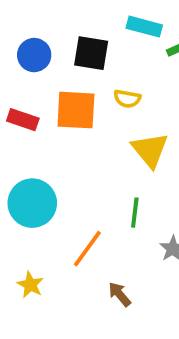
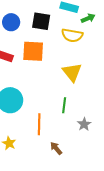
yellow semicircle: (127, 99) -> (72, 35), moved, size x1.5
orange line: (87, 249) -> (39, 124), turned -35

